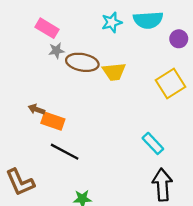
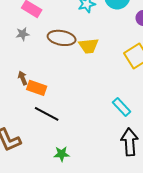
gray star: (56, 51) -> (23, 34), moved
brown arrow: (36, 109) -> (23, 78), turned 48

